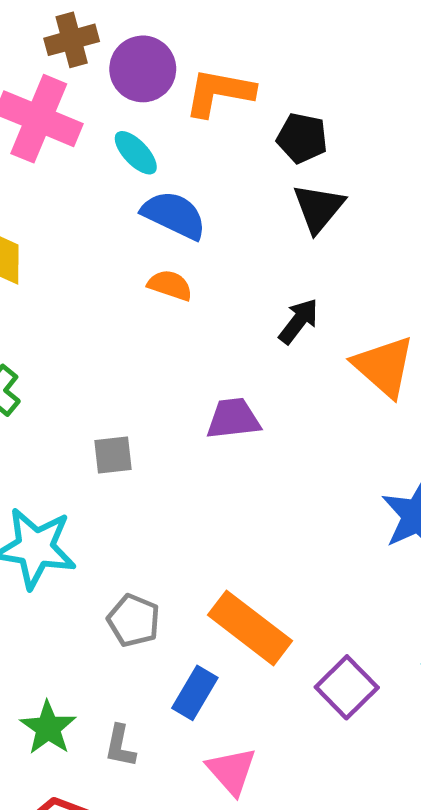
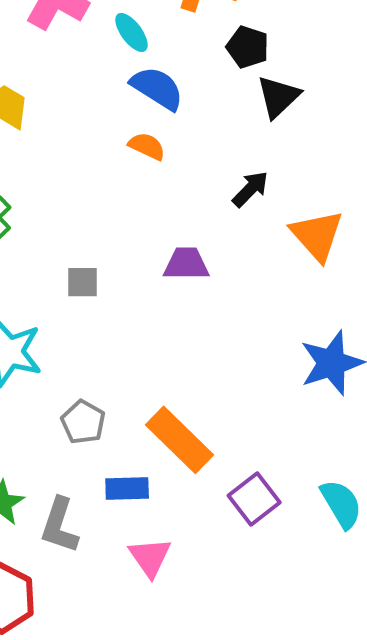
black pentagon: (302, 138) -> (248, 47), moved
blue rectangle: (195, 693) -> (127, 489), turned 51
gray L-shape: (120, 746) -> (59, 525), size x1.5

